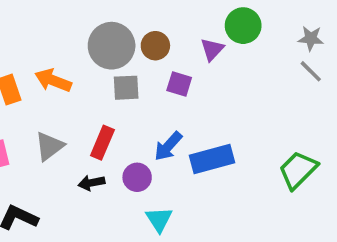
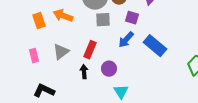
blue arrow: (168, 146) -> (126, 40), moved
blue rectangle: (212, 159) -> (155, 46), moved, turned 55
black arrow: (91, 183) -> (84, 72), turned 96

